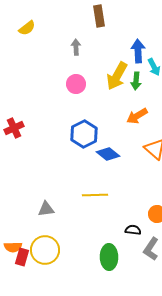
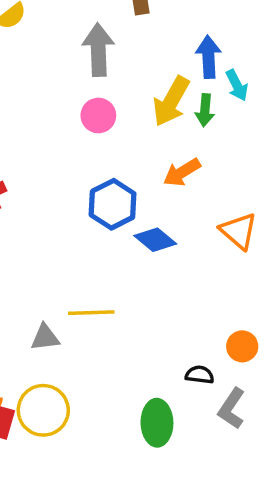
gray arrow: (76, 47) -> (98, 50), size x1.8
orange arrow: (137, 116) -> (182, 172), moved
yellow line: (95, 195) -> (91, 313), moved

